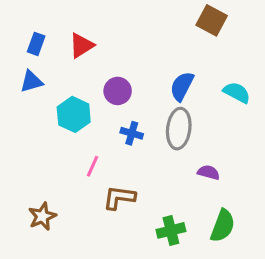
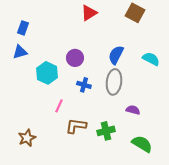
red triangle: (82, 45) -> (89, 13), moved
green semicircle: (223, 226) -> (142, 144), turned -80
green cross: (171, 230) -> (106, 131), moved

